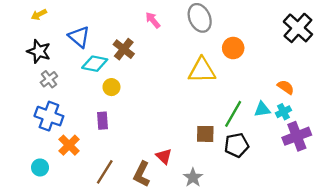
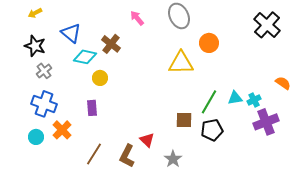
orange semicircle: (286, 87) -> (283, 83), moved
cyan circle: (40, 167) -> (36, 137), moved

